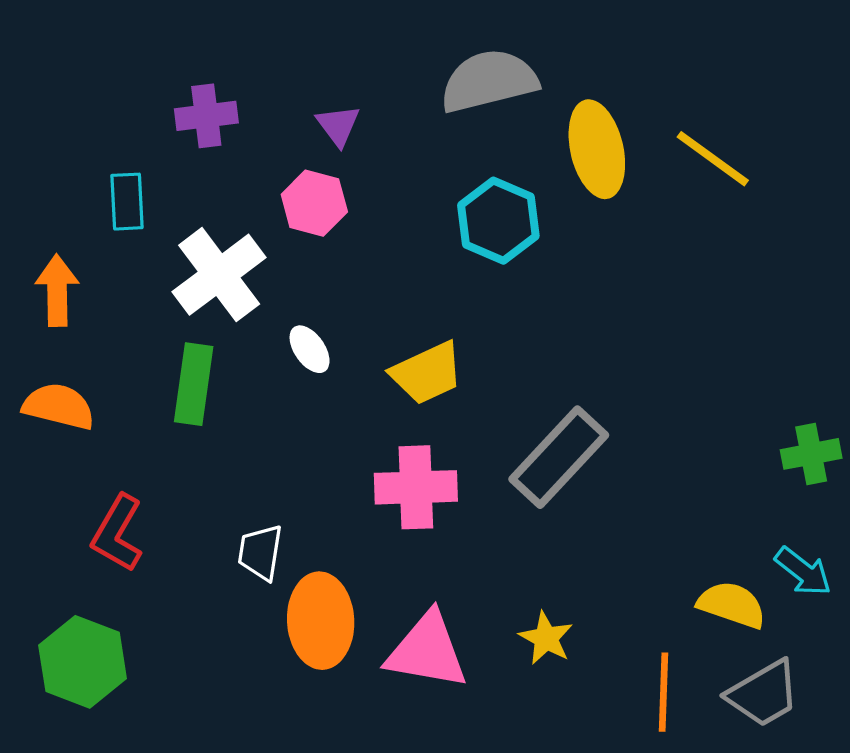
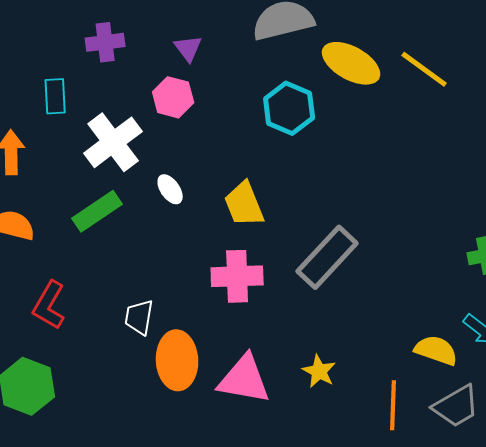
yellow ellipse: (597, 149) -> (351, 63), turned -48
yellow trapezoid: (427, 373) -> (244, 204), turned 93
green rectangle: (194, 384) -> (97, 211), turned 48

